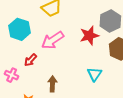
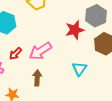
pink arrow: (53, 40) -> (40, 51), moved

